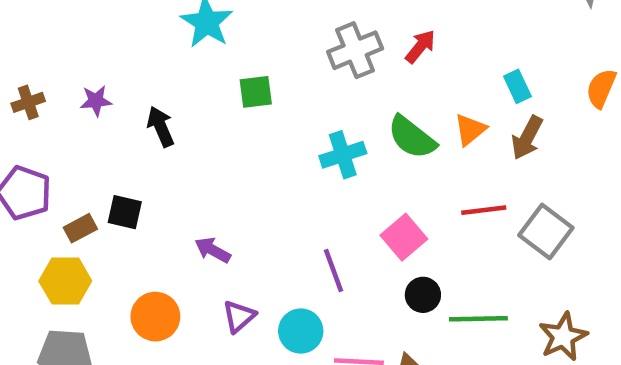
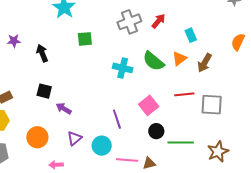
cyan rectangle: (517, 86) -> (191, 35), moved
cyan cross: (343, 155) -> (123, 68), turned 30
black square: (125, 212) -> (44, 91), moved
gray square: (546, 231) -> (212, 105), turned -35

